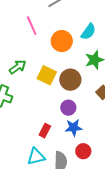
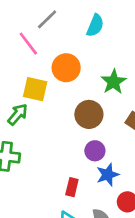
pink line: (32, 26) -> (28, 44), moved
cyan semicircle: (88, 32) -> (95, 25), moved
yellow square: (47, 75) -> (35, 89), moved

